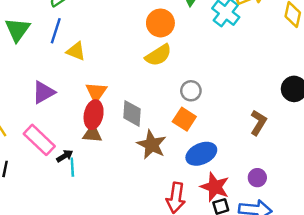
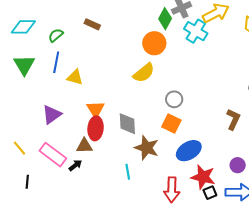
orange circle: (160, 23) -> (154, 43), moved
brown triangle: (92, 134) -> (84, 146), moved
cyan line: (72, 167) -> (128, 172), moved

